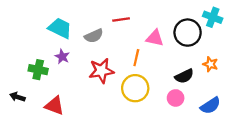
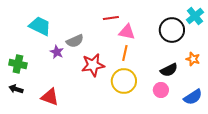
cyan cross: (213, 17) -> (195, 16), turned 30
cyan trapezoid: (60, 28) -> (40, 26), moved
gray semicircle: (94, 36) -> (75, 41), moved
pink triangle: (155, 38) -> (127, 32), moved
green cross: (38, 70) -> (18, 64), moved

